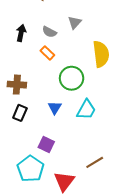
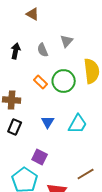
gray semicircle: (49, 32) -> (43, 50), turned 40
orange rectangle: (47, 53) -> (41, 82), moved
green circle: (72, 78) -> (64, 81), moved

